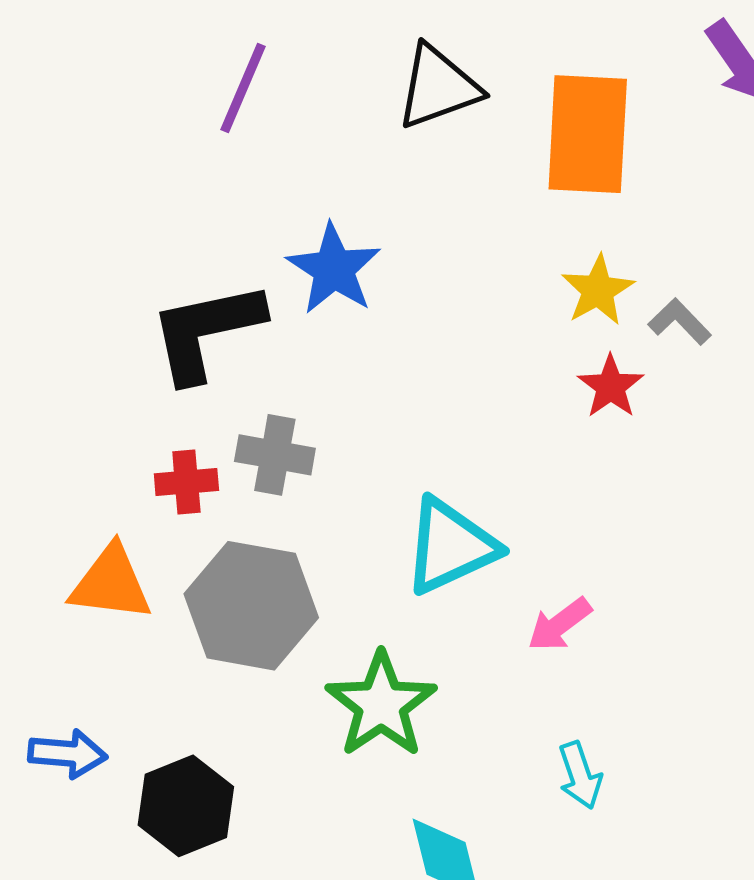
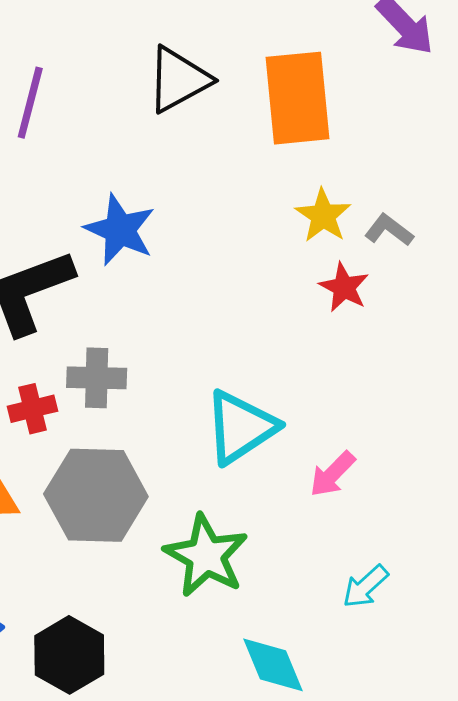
cyan arrow: (580, 775) -> (365, 586), turned 75

